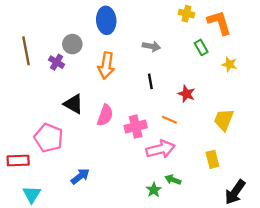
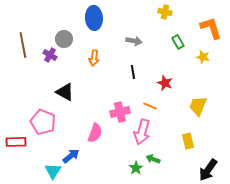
orange L-shape: (219, 23) -> (211, 28), moved
orange arrow: (106, 66) -> (94, 58), size x0.7
pink semicircle: (105, 115) -> (95, 133), moved
pink arrow: (160, 149) -> (142, 132), turned 120
cyan triangle: (32, 194) -> (53, 171), moved

